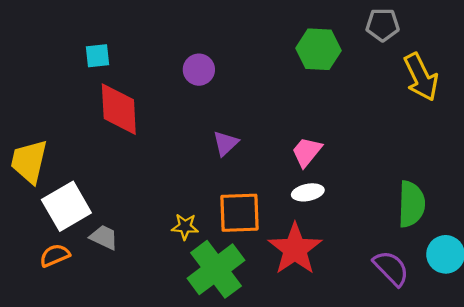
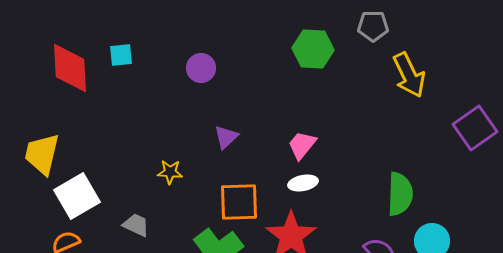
cyan square: (97, 56) -> (121, 55), moved
red diamond: (119, 109) -> (70, 68), moved
yellow star: (185, 227) -> (170, 172), moved
gray trapezoid: (104, 237) -> (136, 225), moved

